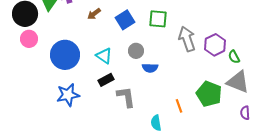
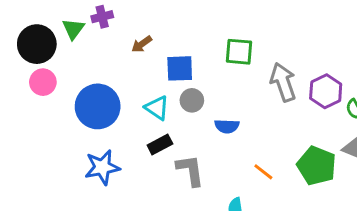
blue square: (125, 20) -> (180, 68), moved, turned 30
gray circle: (136, 51) -> (192, 100), moved
orange line: (179, 106) -> (263, 172), moved, turned -32

